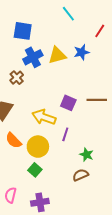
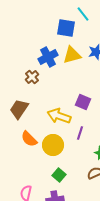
blue square: (23, 31) -> (66, 28), moved
green square: (35, 170) -> (59, 175), moved

